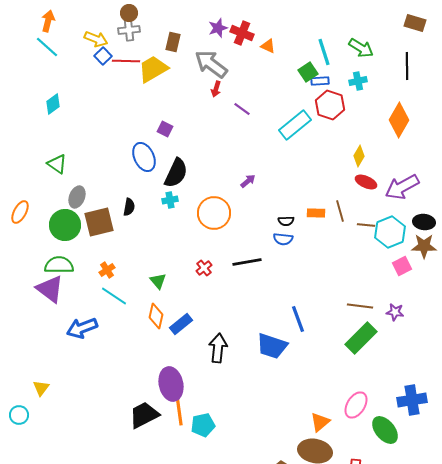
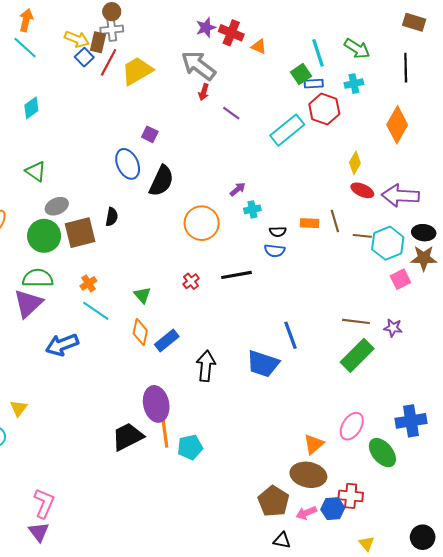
brown rectangle: (173, 42) -> (98, 42), moved
red line: (126, 61) -> (109, 62), turned -64
purple arrow: (402, 187) -> (400, 196), turned 32
gray ellipse: (77, 197) -> (57, 206), turned 45
cyan cross: (170, 200) -> (252, 209), moved
purple triangle: (50, 289) -> (28, 303), turned 40

